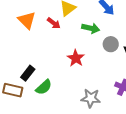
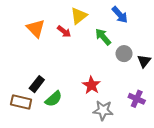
green arrow: (91, 28) -> (103, 37), turned -144
red star: (76, 58) -> (91, 85), moved

